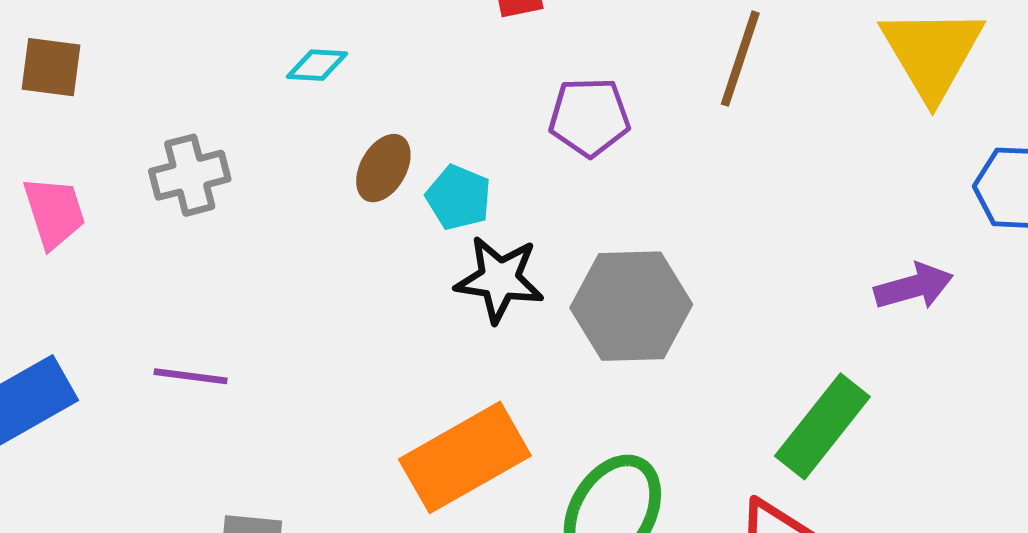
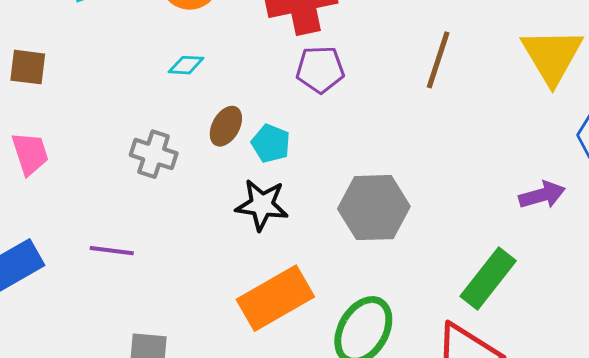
purple pentagon: (589, 117) -> (320, 69), moved
gray cross: (190, 175) -> (154, 154), moved, turned 33
black star: (499, 279) -> (262, 205), moved

